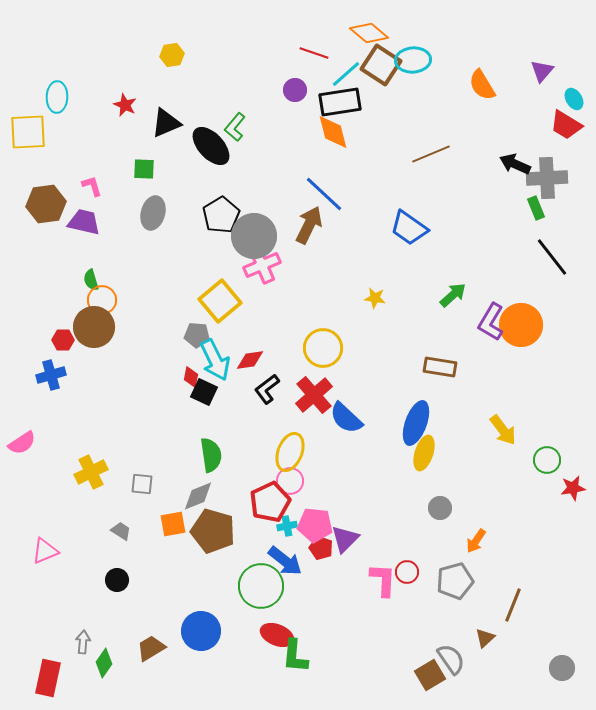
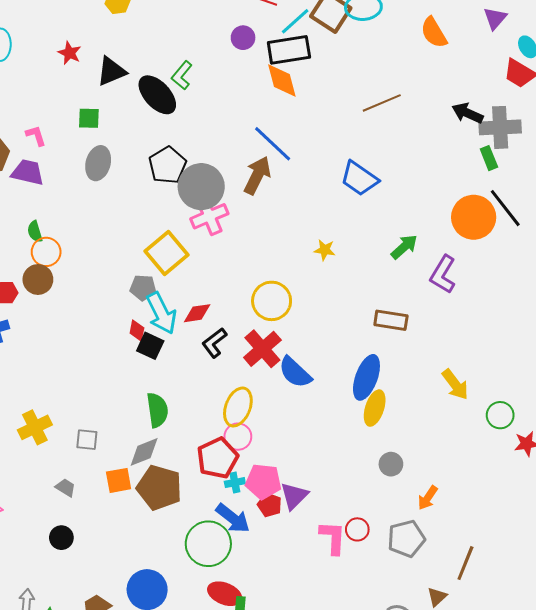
orange circle: (521, 325) -> (474, 217), moved
brown circle: (94, 327) -> (38, 279), size x0.7

